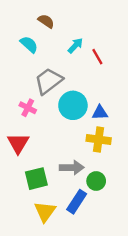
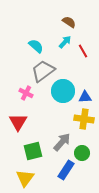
brown semicircle: (46, 21) -> (69, 22), moved
cyan semicircle: (29, 44) -> (36, 46), moved
gray arrow: (72, 168) -> (62, 142), turned -48
yellow triangle: (45, 212) -> (25, 178), moved

